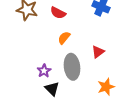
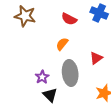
red semicircle: (58, 13) -> (69, 19), moved

